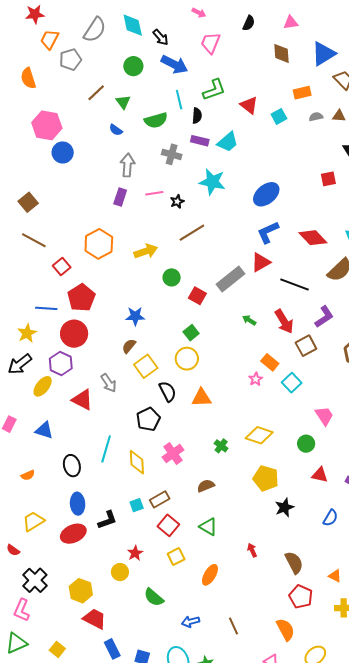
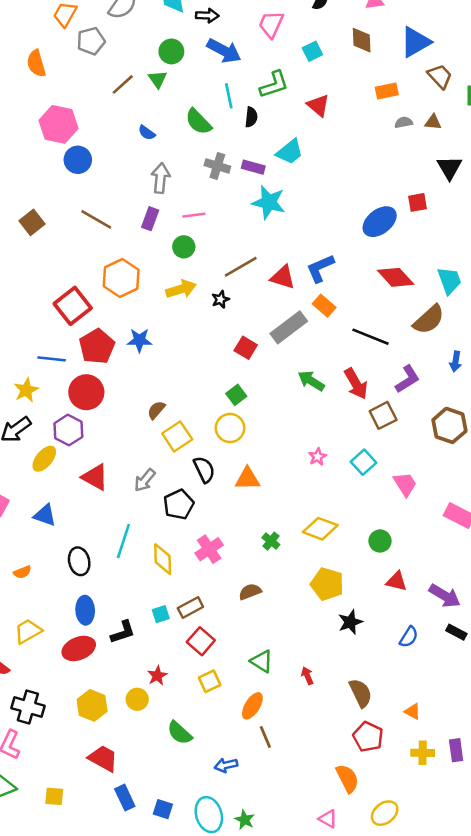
black arrow: (161, 37) -> (207, 16), turned -48
green triangle: (123, 102) -> (158, 79), moved
cyan square: (279, 116) -> (312, 51), moved
green semicircle: (156, 120) -> (198, 122), turned 60
purple rectangle: (200, 141) -> (253, 167), moved
blue ellipse: (266, 194) -> (380, 222), moved
black star: (177, 202) -> (220, 299), moved
blue L-shape: (268, 232) -> (320, 268), moved
brown line: (34, 240) -> (96, 219), moved
red triangle: (261, 262) -> (283, 277), moved, turned 45
red square: (62, 267) -> (73, 306), size x1.6
green circle: (172, 277) -> (184, 247), moved
blue star: (135, 316) -> (139, 340), moved
green arrow: (249, 320) -> (311, 381), size x1.5
orange rectangle: (270, 362) -> (324, 306), moved
gray arrow: (109, 383) -> (145, 480), moved, turned 72
pink trapezoid: (324, 416) -> (405, 484), moved
green triangle: (208, 527) -> (262, 661), moved
black cross: (35, 580) -> (28, 707), turned -30
yellow hexagon: (81, 591) -> (92, 705), moved
brown line: (233, 626) -> (265, 737), moved
yellow square: (57, 649) -> (54, 796), turned -35

